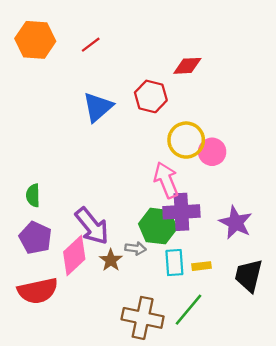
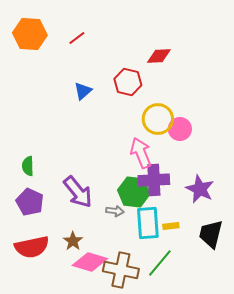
blue triangle: (98, 107) -> (83, 91), size x0.7
pink diamond: (74, 255) -> (90, 262), moved, turned 60
brown star: (111, 260) -> (73, 241), moved
cyan rectangle: (174, 263) -> (148, 223), size x1.4

